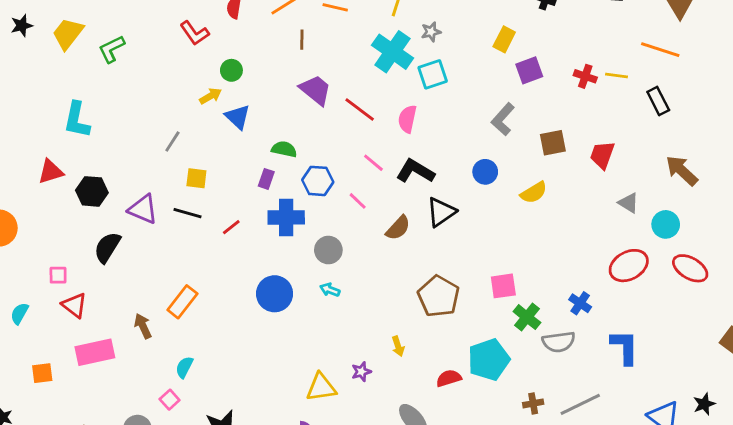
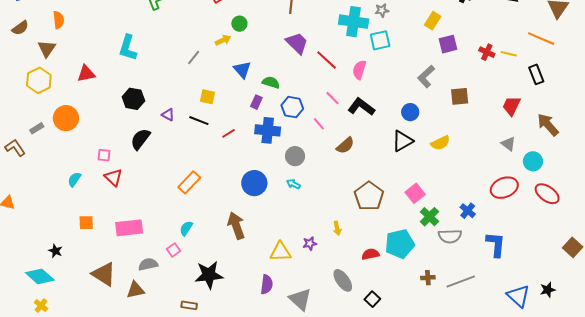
cyan cross: (393, 52) -> (354, 22), turned -32
blue triangle: (238, 117) -> (242, 70), moved
gray line: (172, 142) -> (194, 57), moved
red trapezoid: (602, 155) -> (511, 106), moved
red triangle: (51, 172) -> (86, 74), moved
yellow semicircle: (534, 193) -> (440, 143), moved
purple triangle: (143, 209) -> (168, 115), size x0.6
black triangle: (441, 212) -> (402, 141), moved
pink square: (503, 286) -> (415, 193), turned -36
brown arrow: (143, 326) -> (236, 226), moved, size x1.5
pink rectangle: (95, 352) -> (129, 228), moved

